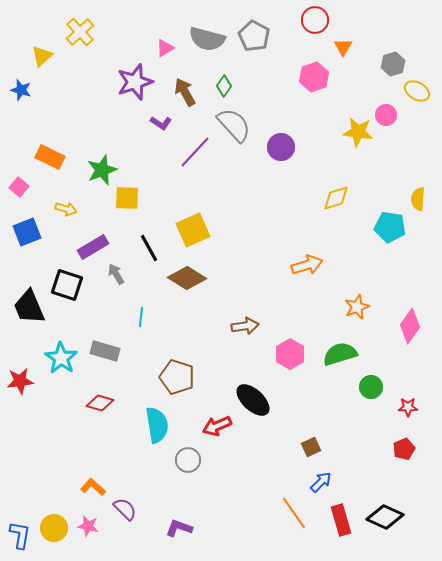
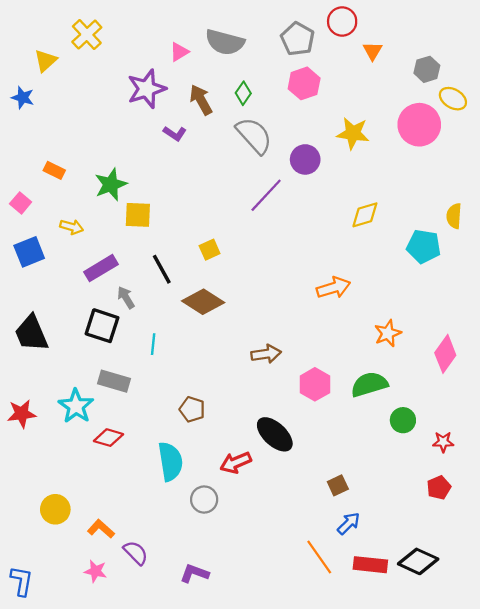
gray pentagon: (254, 36) -> (298, 39), moved
pink hexagon: (314, 77) -> (304, 83), moved
pink circle: (386, 115) -> (419, 125), size x1.8
yellow star: (358, 132) -> (353, 133), moved
purple line: (195, 152) -> (266, 195), moved
orange rectangle: (50, 157) -> (54, 170), size x0.7
yellow square: (193, 230) -> (210, 250), size x0.6
black square: (67, 285) -> (102, 326), moved
cyan star: (61, 358) -> (76, 406), moved
brown pentagon: (177, 377) -> (192, 409), size x0.7
red rectangle: (341, 520) -> (370, 565), turned -68
yellow circle: (54, 528) -> (55, 509), moved

